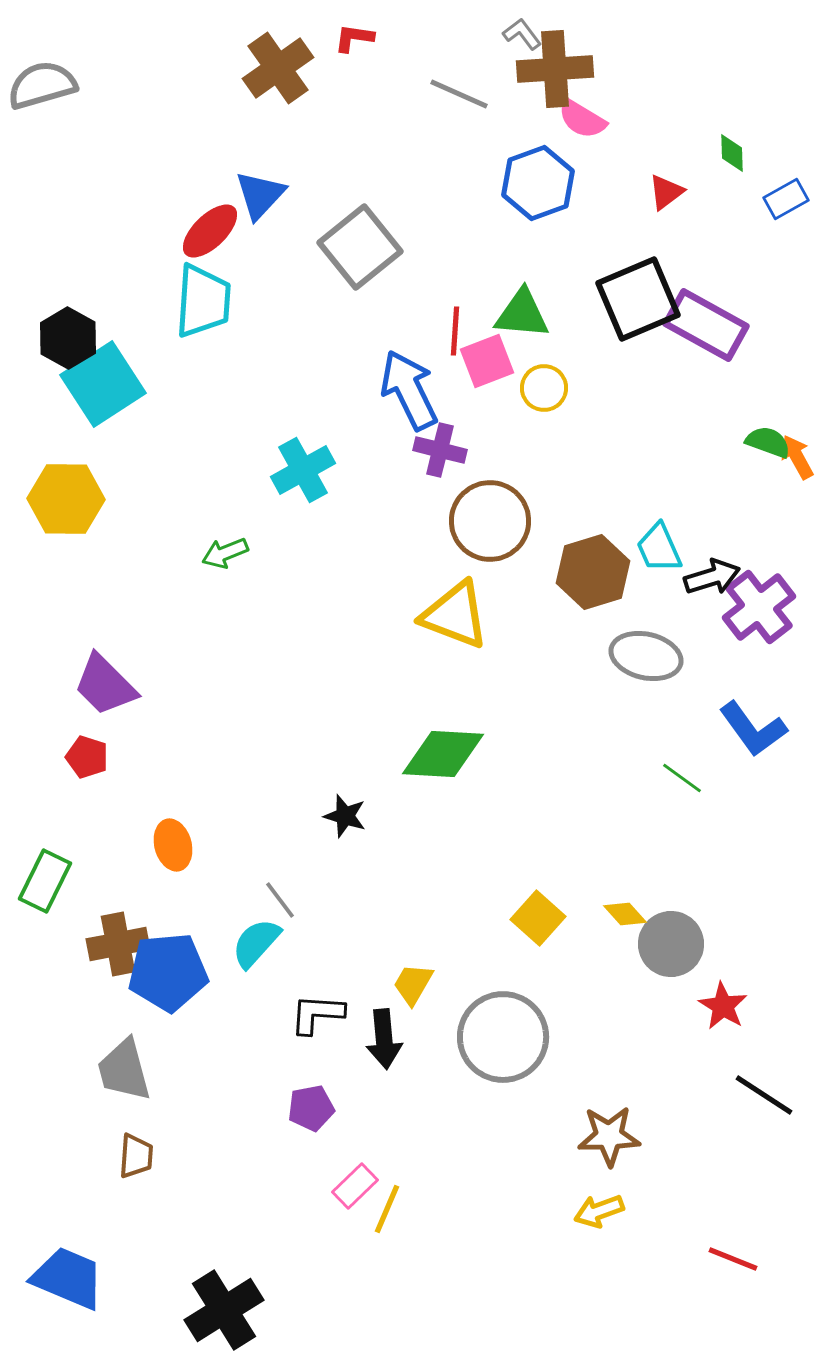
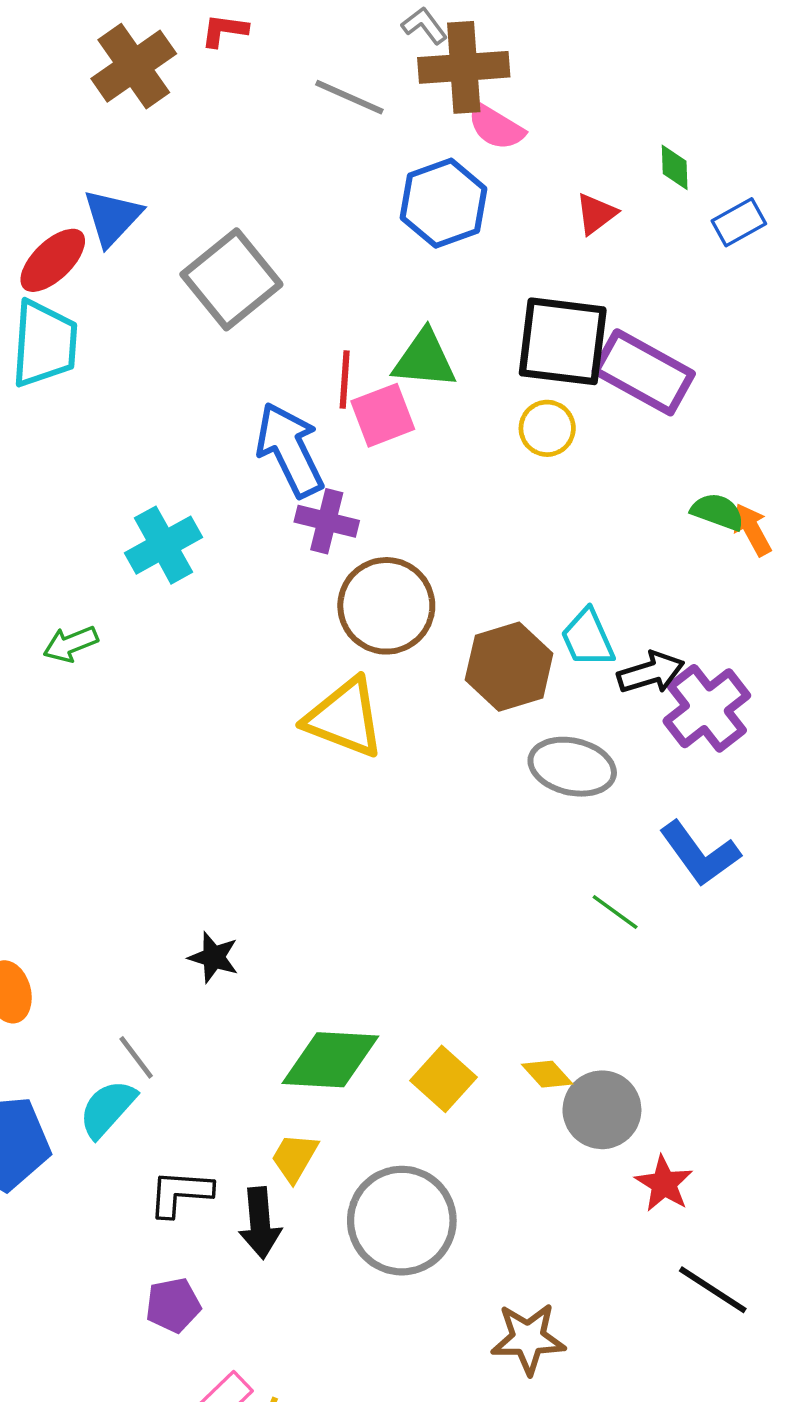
black square: (638, 299) -> (563, 341), turned 30
yellow circle: (544, 388) -> (547, 428), moved
green diamond: (443, 754) -> (330, 1060), moved

